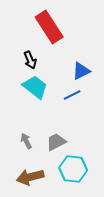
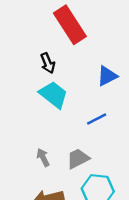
blue line: (72, 95) -> (97, 119), moved

